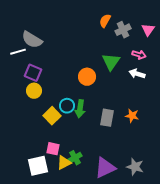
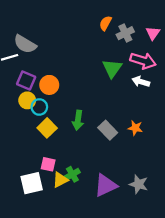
pink arrow: (139, 55) -> (143, 61), size x1.6
orange circle: (87, 77) -> (49, 85), moved
cyan circle: (67, 106) -> (39, 107), moved
gray rectangle: (107, 118) -> (108, 130), turned -54

